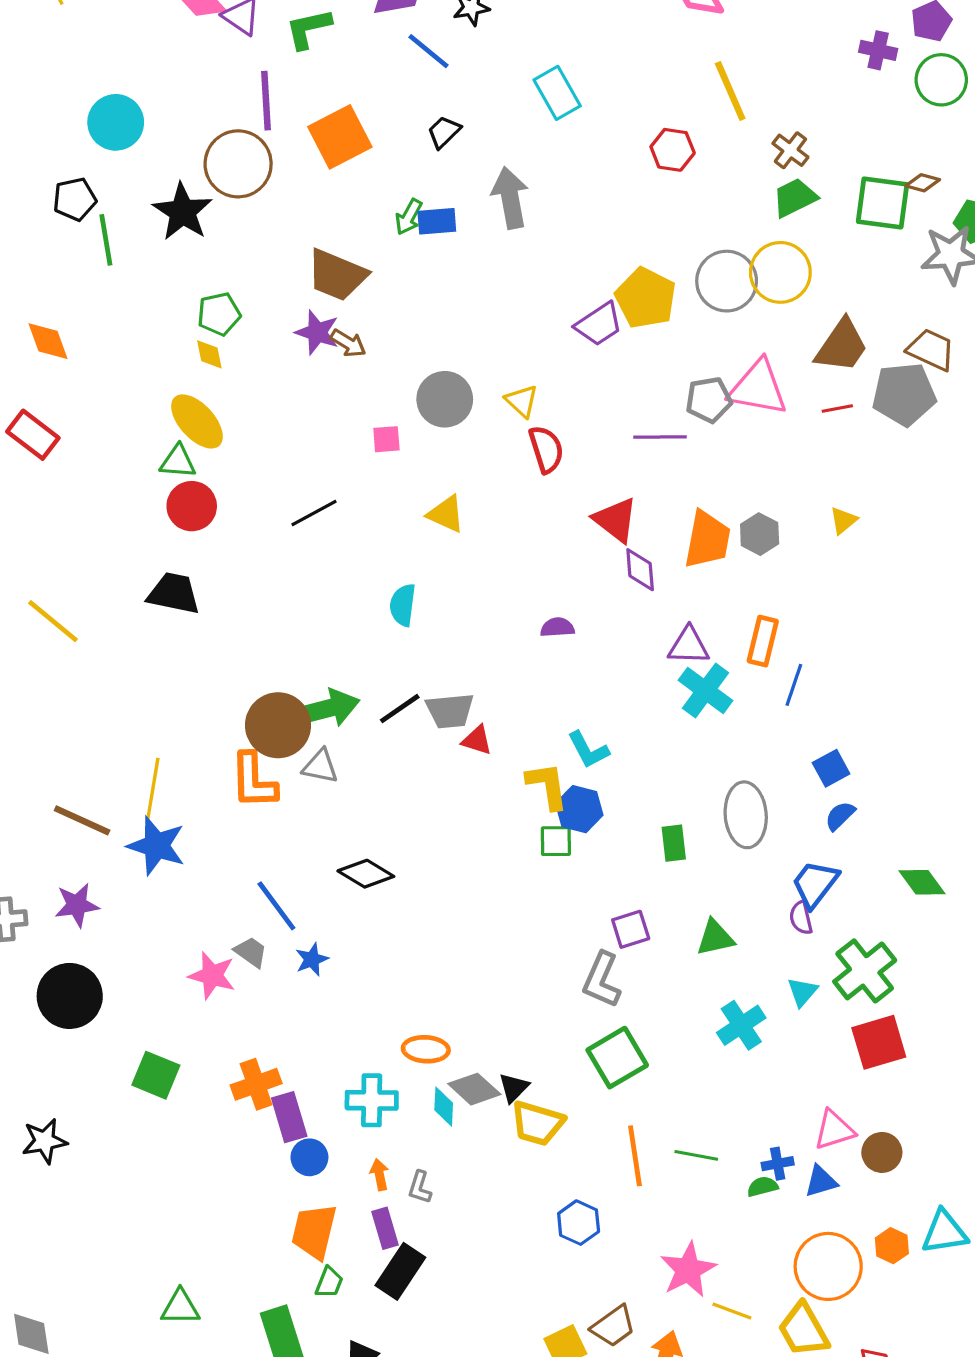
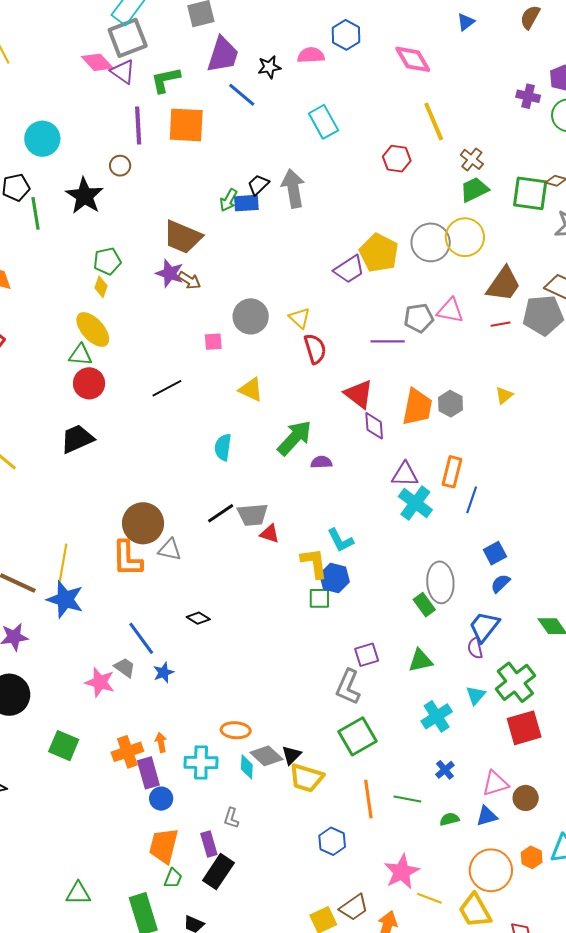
black trapezoid: (444, 132) -> (258, 185), moved
orange square: (340, 137) -> (186, 125), moved, turned 30
brown circle: (238, 164) -> (120, 166), size x0.5
yellow diamond: (209, 354) -> (101, 287), turned 30
pink triangle: (758, 388) -> (450, 311), size x0.7
black trapezoid: (174, 593) -> (77, 439), turned -36
green arrow: (327, 709) -> (295, 438), moved, turned -33
green rectangle: (674, 843) -> (424, 605), moved, turned -30
black diamond: (366, 874) -> (198, 618), size x0.7
blue cross: (778, 1164) -> (445, 770), moved, turned -30
orange arrow: (379, 1175) -> (161, 742), moved

